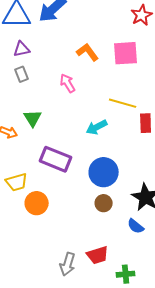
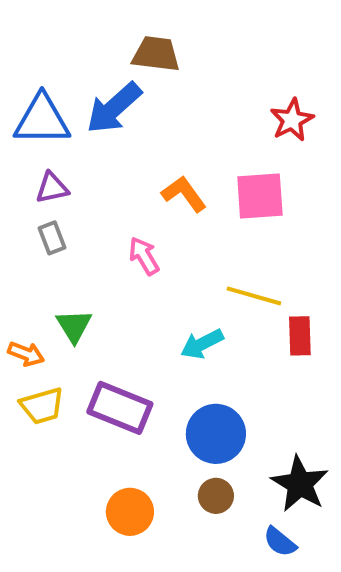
yellow trapezoid: (17, 182) -> (42, 406), moved
orange circle: (37, 203) -> (130, 512), moved

